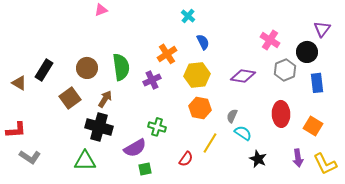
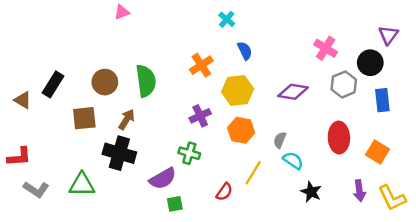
purple cross: (152, 80) -> (200, 116), moved
brown square: (70, 98) -> (84, 118), turned 30
green triangle: (85, 161) -> (82, 185), moved

